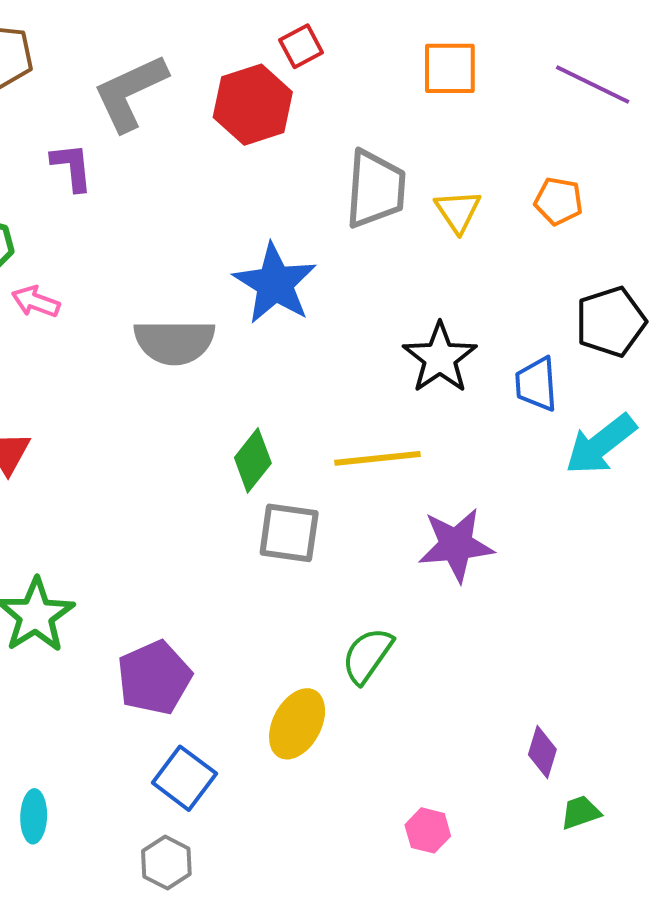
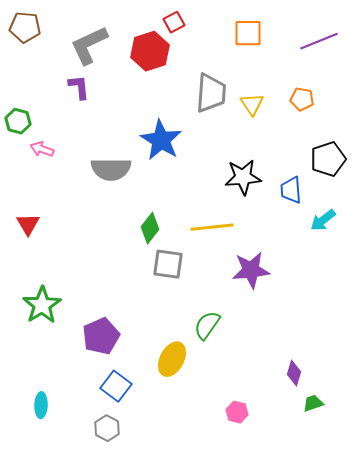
purple line: (593, 84) -> (319, 41), turned -48
purple L-shape: (72, 167) -> (79, 87), moved
black star: (440, 358) -> (243, 177), turned 30
cyan arrow: (601, 444) -> (323, 220), size x0.7

